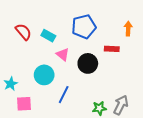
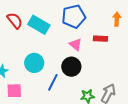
cyan rectangle: (48, 36) -> (39, 25), size x1.5
pink triangle: (63, 54) -> (76, 44), moved
black circle: (88, 63) -> (71, 67), moved

